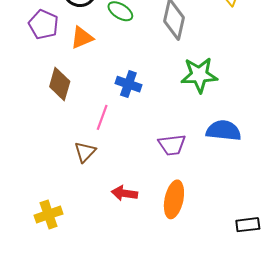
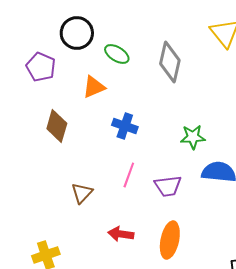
orange triangle: (82, 38) -> (94, 87), moved
green star: (199, 75) -> (193, 137), moved, size x0.7
pink line: (102, 117) -> (129, 175), moved

